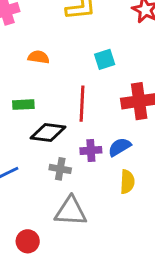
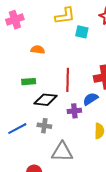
cyan square: (105, 59) -> (82, 32), moved, turned 32
blue semicircle: (120, 147) -> (90, 99), moved
gray cross: (60, 169) -> (44, 126), moved

